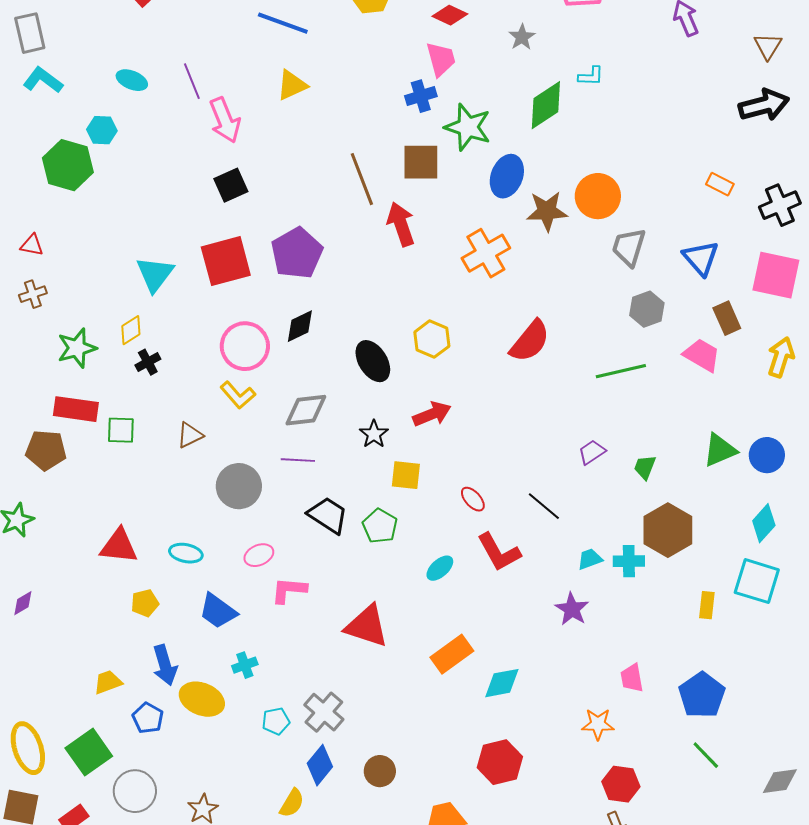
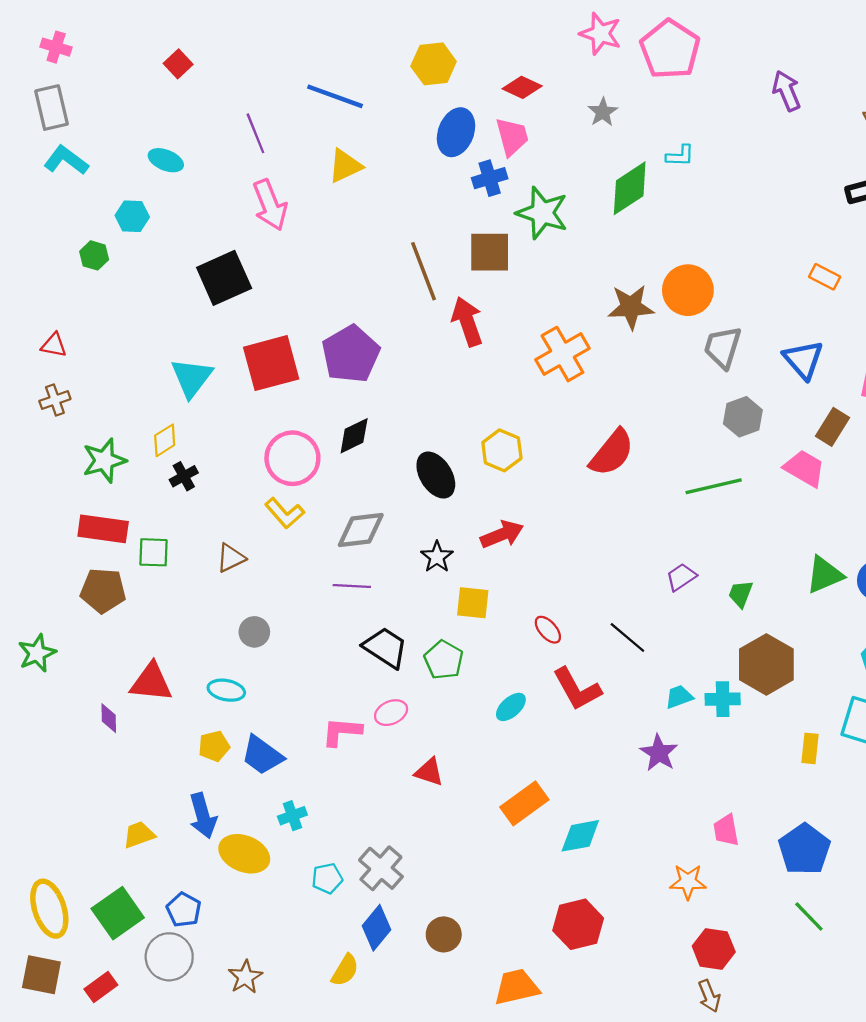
purple line: (192, 81) -> (255, 133), moved
green hexagon: (68, 165) -> (94, 255), size x0.5
blue ellipse: (507, 176) -> (456, 132), moved
black square: (231, 185) -> (224, 278), moved, size x1.4
brown rectangle: (727, 318) -> (832, 427), turned 56
brown pentagon: (46, 450) -> (103, 590), moved
gray circle: (239, 486) -> (254, 632), moved, size x0.6
pink ellipse: (259, 555) -> (391, 713), moved
purple diamond: (23, 603) -> (109, 718), moved, turned -60
yellow pentagon: (145, 603) -> (214, 746), moved
red triangle: (367, 626) -> (429, 772), size x0.6
blue pentagon: (148, 718) -> (184, 910), moved

